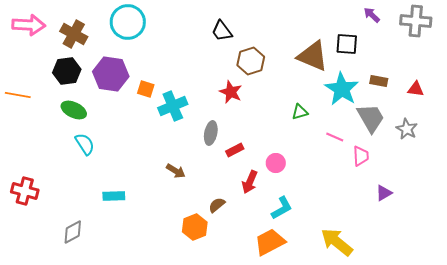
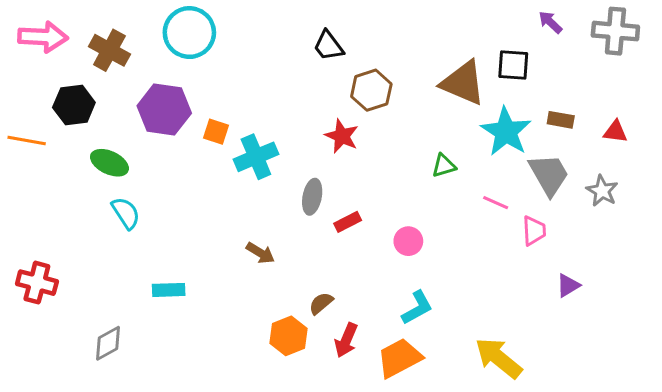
black hexagon: (67, 71) -> (74, 105), moved
red arrow: (250, 182) -> (346, 340), moved

